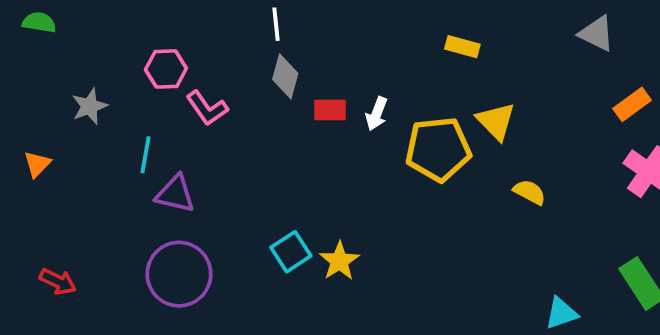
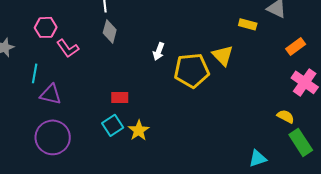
yellow rectangle: (462, 47) -> (248, 24), moved
red rectangle: (330, 110) -> (120, 97), moved
yellow semicircle: (530, 192) -> (286, 116), moved

